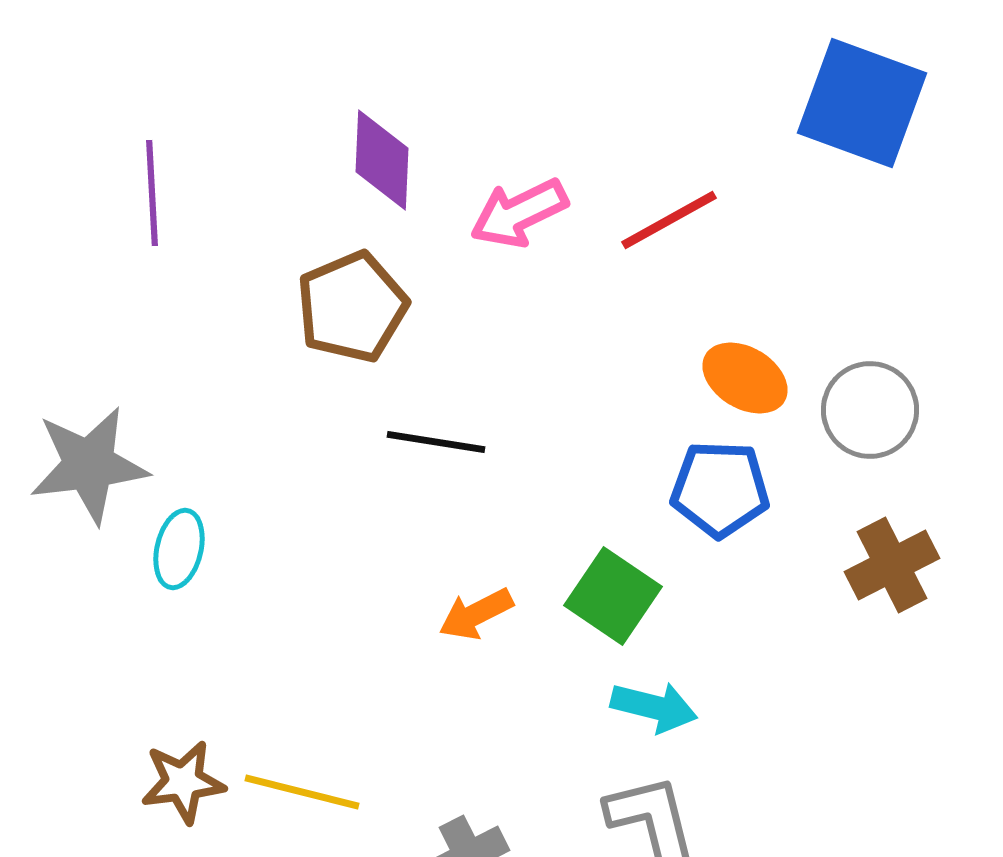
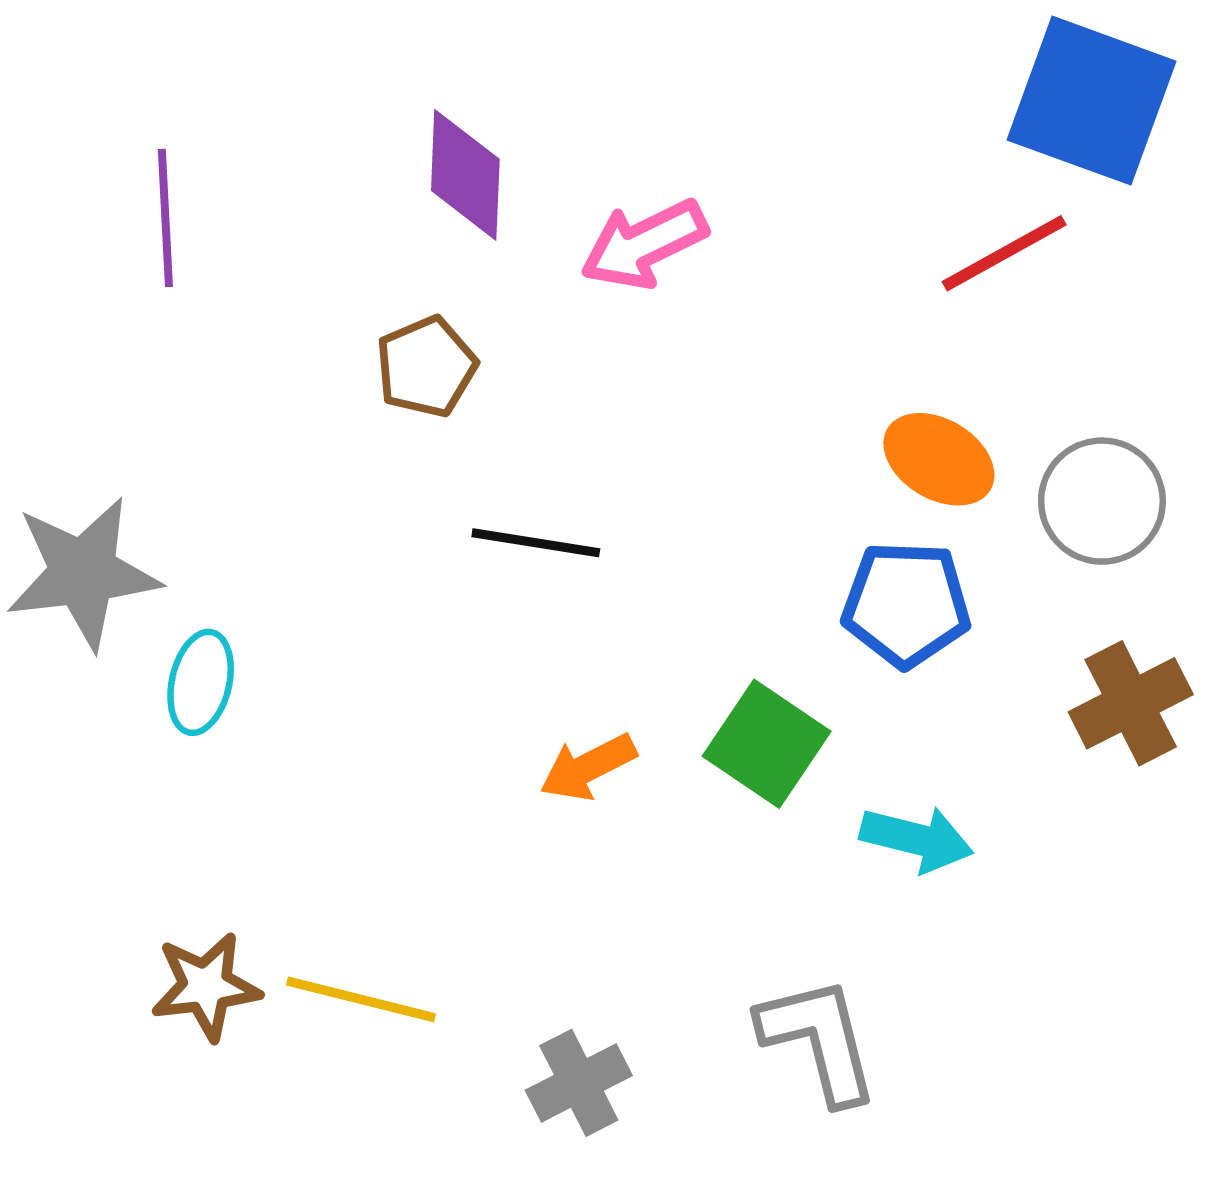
red line: (669, 220) -> (1004, 253), moved
brown pentagon: (352, 307) -> (426, 367), size x0.7
cyan arrow: (654, 707) -> (917, 839), moved

